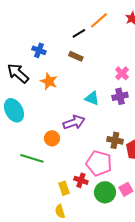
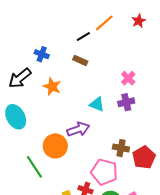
black arrow: (18, 73) -> (20, 78), turned -80
orange circle: (52, 138) -> (55, 146), size x1.5
green line: (32, 158) -> (34, 167), turned 40

